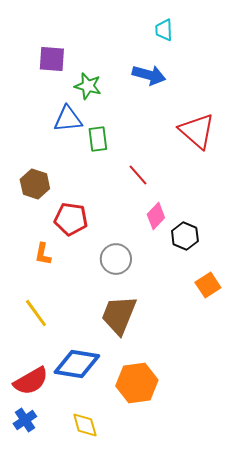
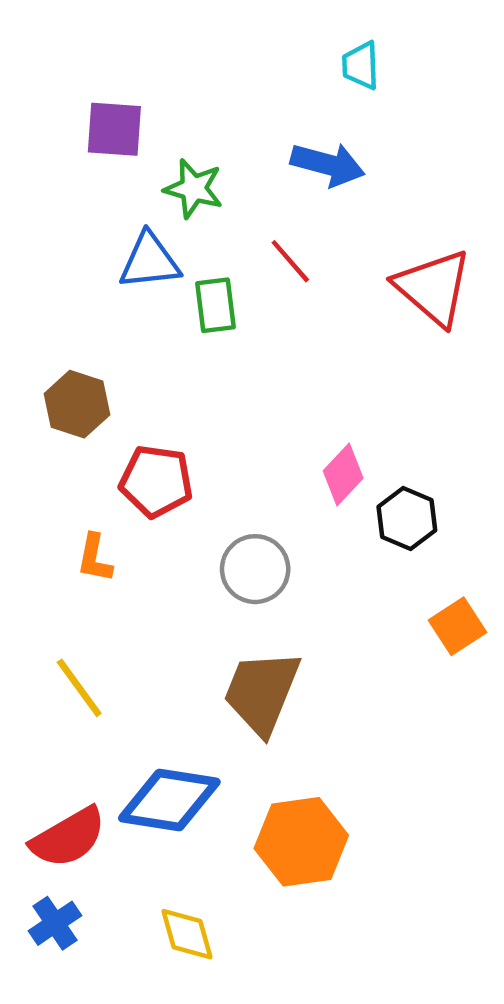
red line: (138, 175) -> (290, 261), moved

